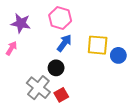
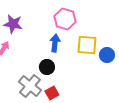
pink hexagon: (60, 18) -> (65, 19), moved
blue arrow: (64, 43) -> (55, 43), turned -30

